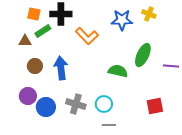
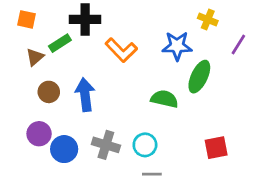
orange square: (34, 14) -> (26, 19), moved
blue star: (122, 20) -> (177, 46), moved
brown triangle: (25, 41) -> (35, 57), turned -40
purple line: (171, 66) -> (238, 45), moved, turned -63

